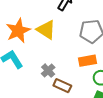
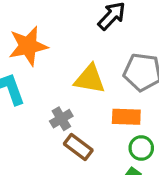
yellow triangle: (46, 30) -> (90, 79), moved, turned -35

